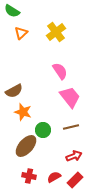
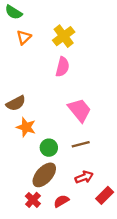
pink semicircle: (60, 71) -> (62, 67), moved, turned 48
brown ellipse: (26, 146) -> (44, 175), moved
red cross: (29, 176) -> (33, 200), turned 32
red rectangle: (75, 180) -> (105, 195), moved

